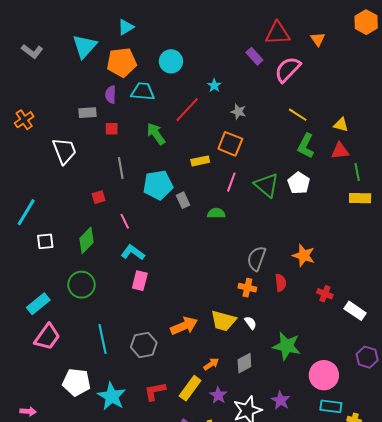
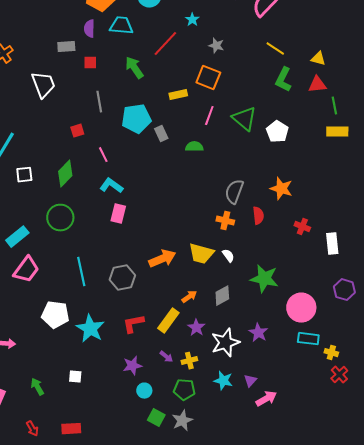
white pentagon: (299, 183) -> (277, 132), moved
white rectangle: (355, 311) -> (332, 244), turned 50

